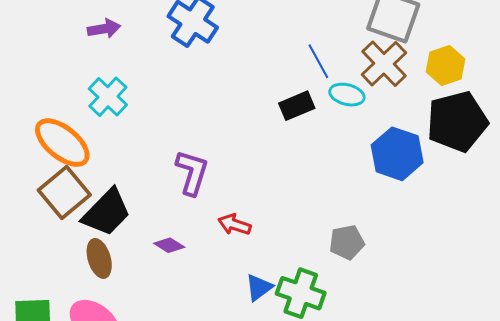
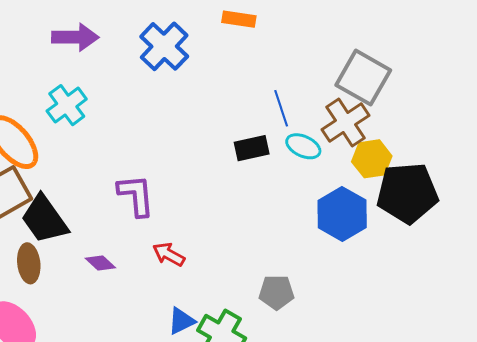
purple arrow: (104, 29) -> (75, 37), size x1.4
yellow hexagon: (445, 65) -> (372, 159), moved
purple L-shape: (192, 173) -> (136, 195), turned -33
black trapezoid: (107, 212) -> (44, 219), turned 90

